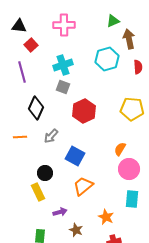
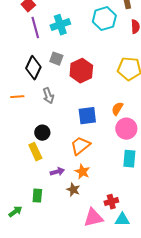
purple line: (22, 72) -> (35, 28), moved
gray square: (63, 87) -> (56, 59), moved
gray arrow: (51, 136) -> (48, 96), turned -63
blue square: (75, 156) -> (87, 116), moved, turned -36
orange star: (106, 217) -> (82, 172), moved

